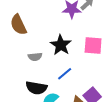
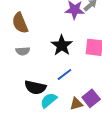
gray semicircle: (35, 57) -> (23, 51), moved

